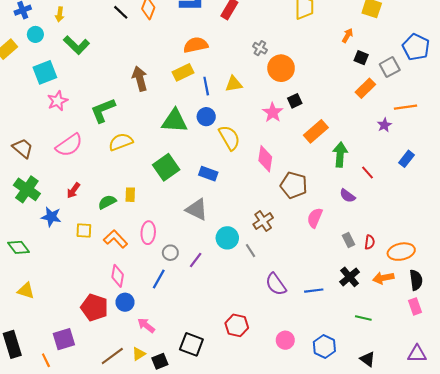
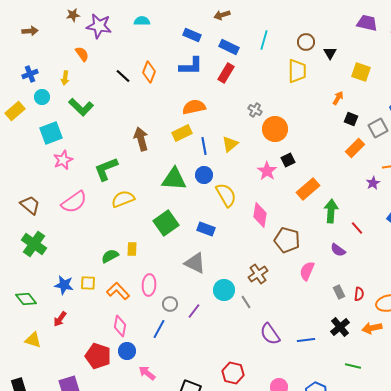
yellow triangle: (234, 84) -> (230, 144), turned -30
red arrow: (73, 190) -> (60, 319), moved
blue star: (51, 217) -> (64, 285), moved

